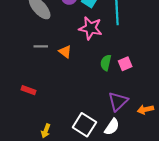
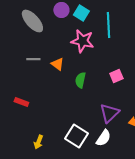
green semicircle: (106, 63) -> (80, 80), moved

